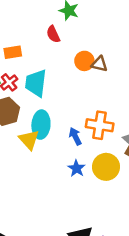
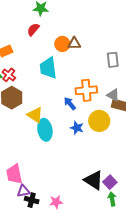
red semicircle: (53, 34) -> (33, 29), turned 80
cyan trapezoid: (36, 83) -> (48, 68), moved
cyan ellipse: (41, 125) -> (45, 130), moved

